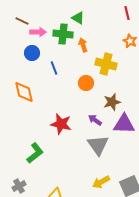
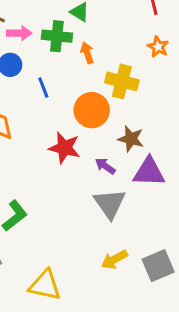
orange circle: (86, 83) -> (92, 110), size x1.5
brown star: (112, 102) -> (131, 139), turned 30
red star: (61, 124) -> (64, 148), moved

